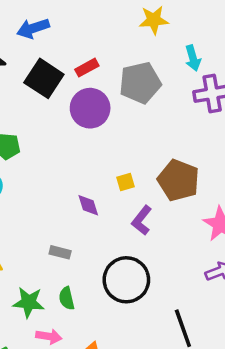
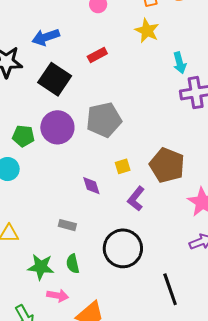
yellow star: (154, 20) -> (147, 31), turned 30
red rectangle: (87, 68) -> (97, 55), moved
gray pentagon: (140, 83) -> (104, 120), moved
purple circle: (90, 108) -> (57, 127), moved

